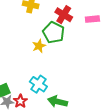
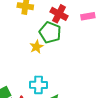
cyan cross: (38, 84) -> (39, 85), turned -30

